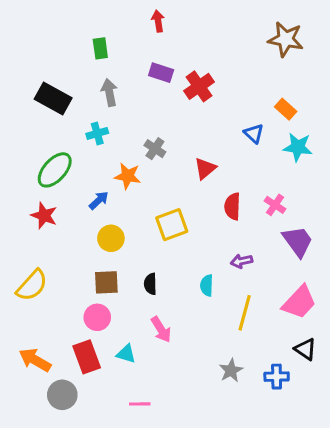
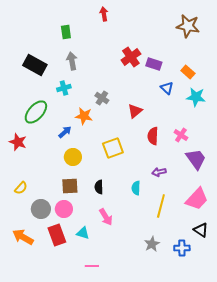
purple rectangle: (161, 73) -> (154, 64), moved
red star: (44, 216) -> (18, 142), moved
yellow semicircle: (32, 285) -> (21, 188), size x0.6
gray circle: (62, 395) -> (41, 209), moved

